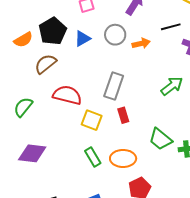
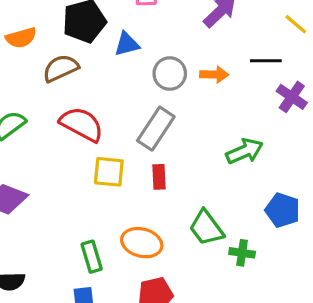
gray circle: (115, 35) -> (170, 74), moved
orange semicircle: (23, 40) -> (21, 38), moved
yellow square: (92, 120) -> (109, 172), turned -30
green rectangle: (93, 157) -> (92, 257), moved

